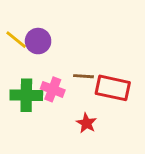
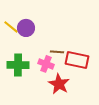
pink cross: (53, 89) -> (46, 64), moved
red star: (86, 123) -> (59, 84), size x1.5

